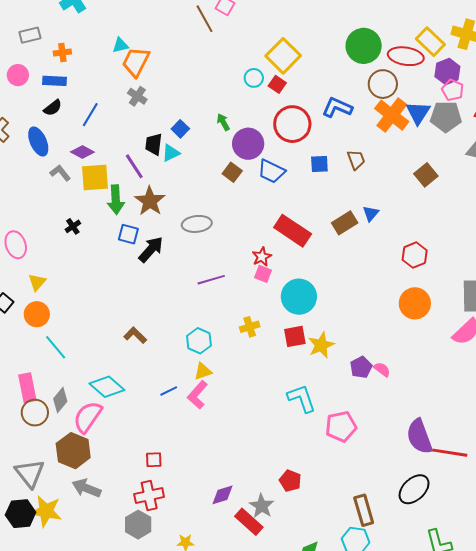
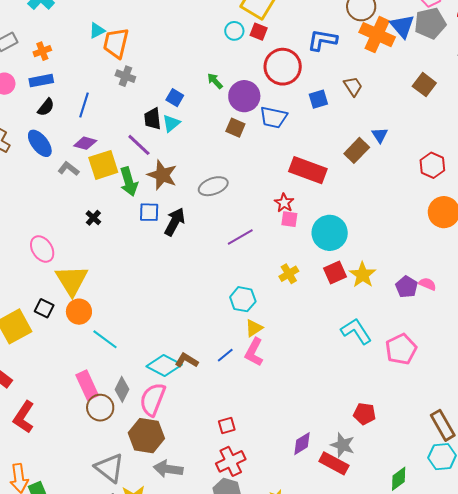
yellow triangle: (37, 282) -> (72, 280), size x1.8
brown L-shape: (135, 335) -> (187, 360), moved

